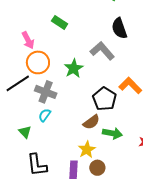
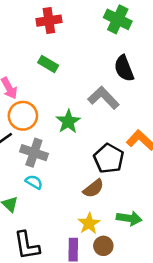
cyan semicircle: (45, 115) -> (34, 182), turned 88
green arrow: (112, 133) -> (129, 218), moved

